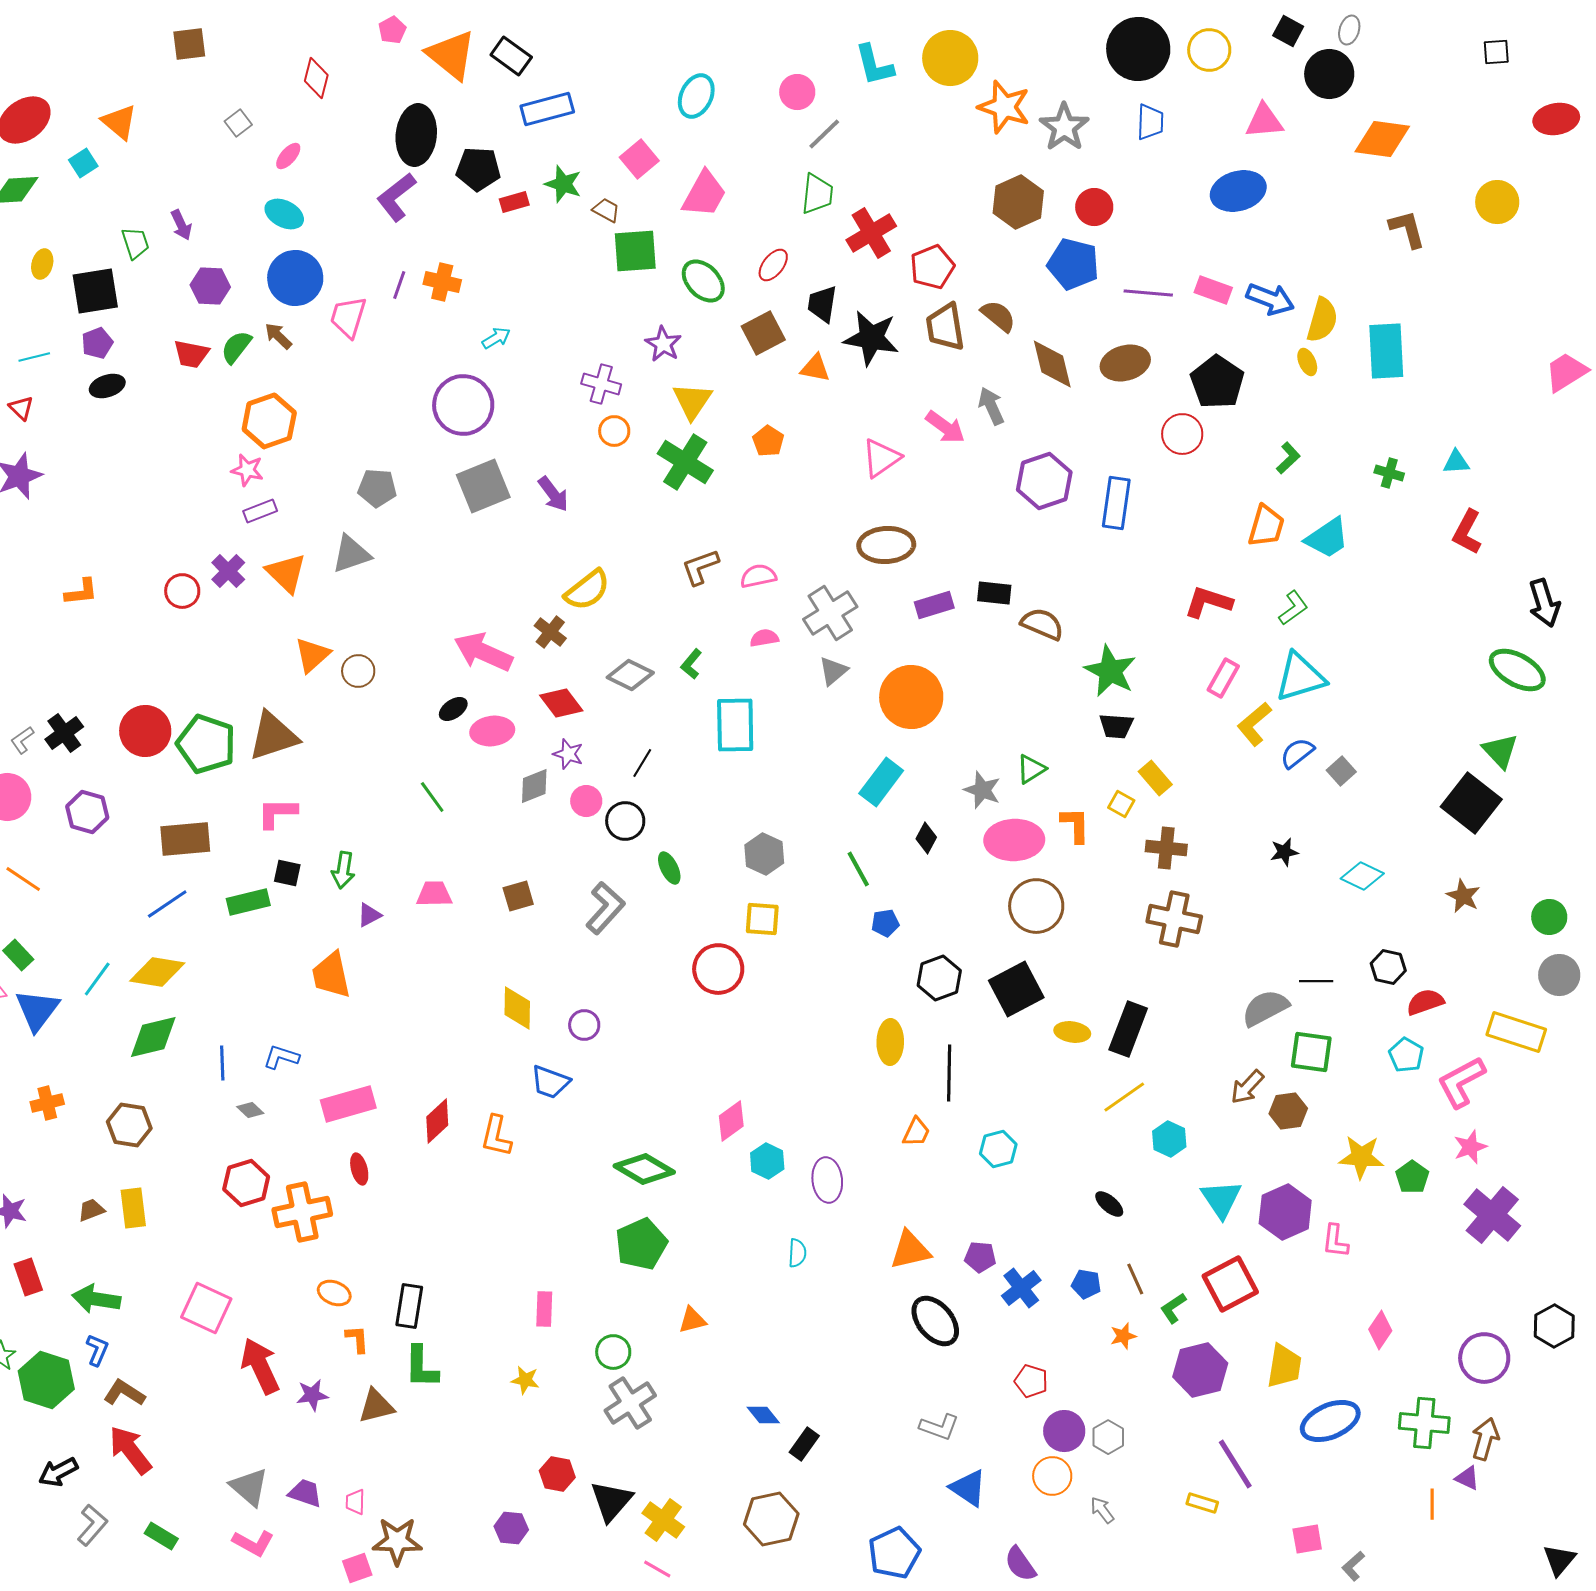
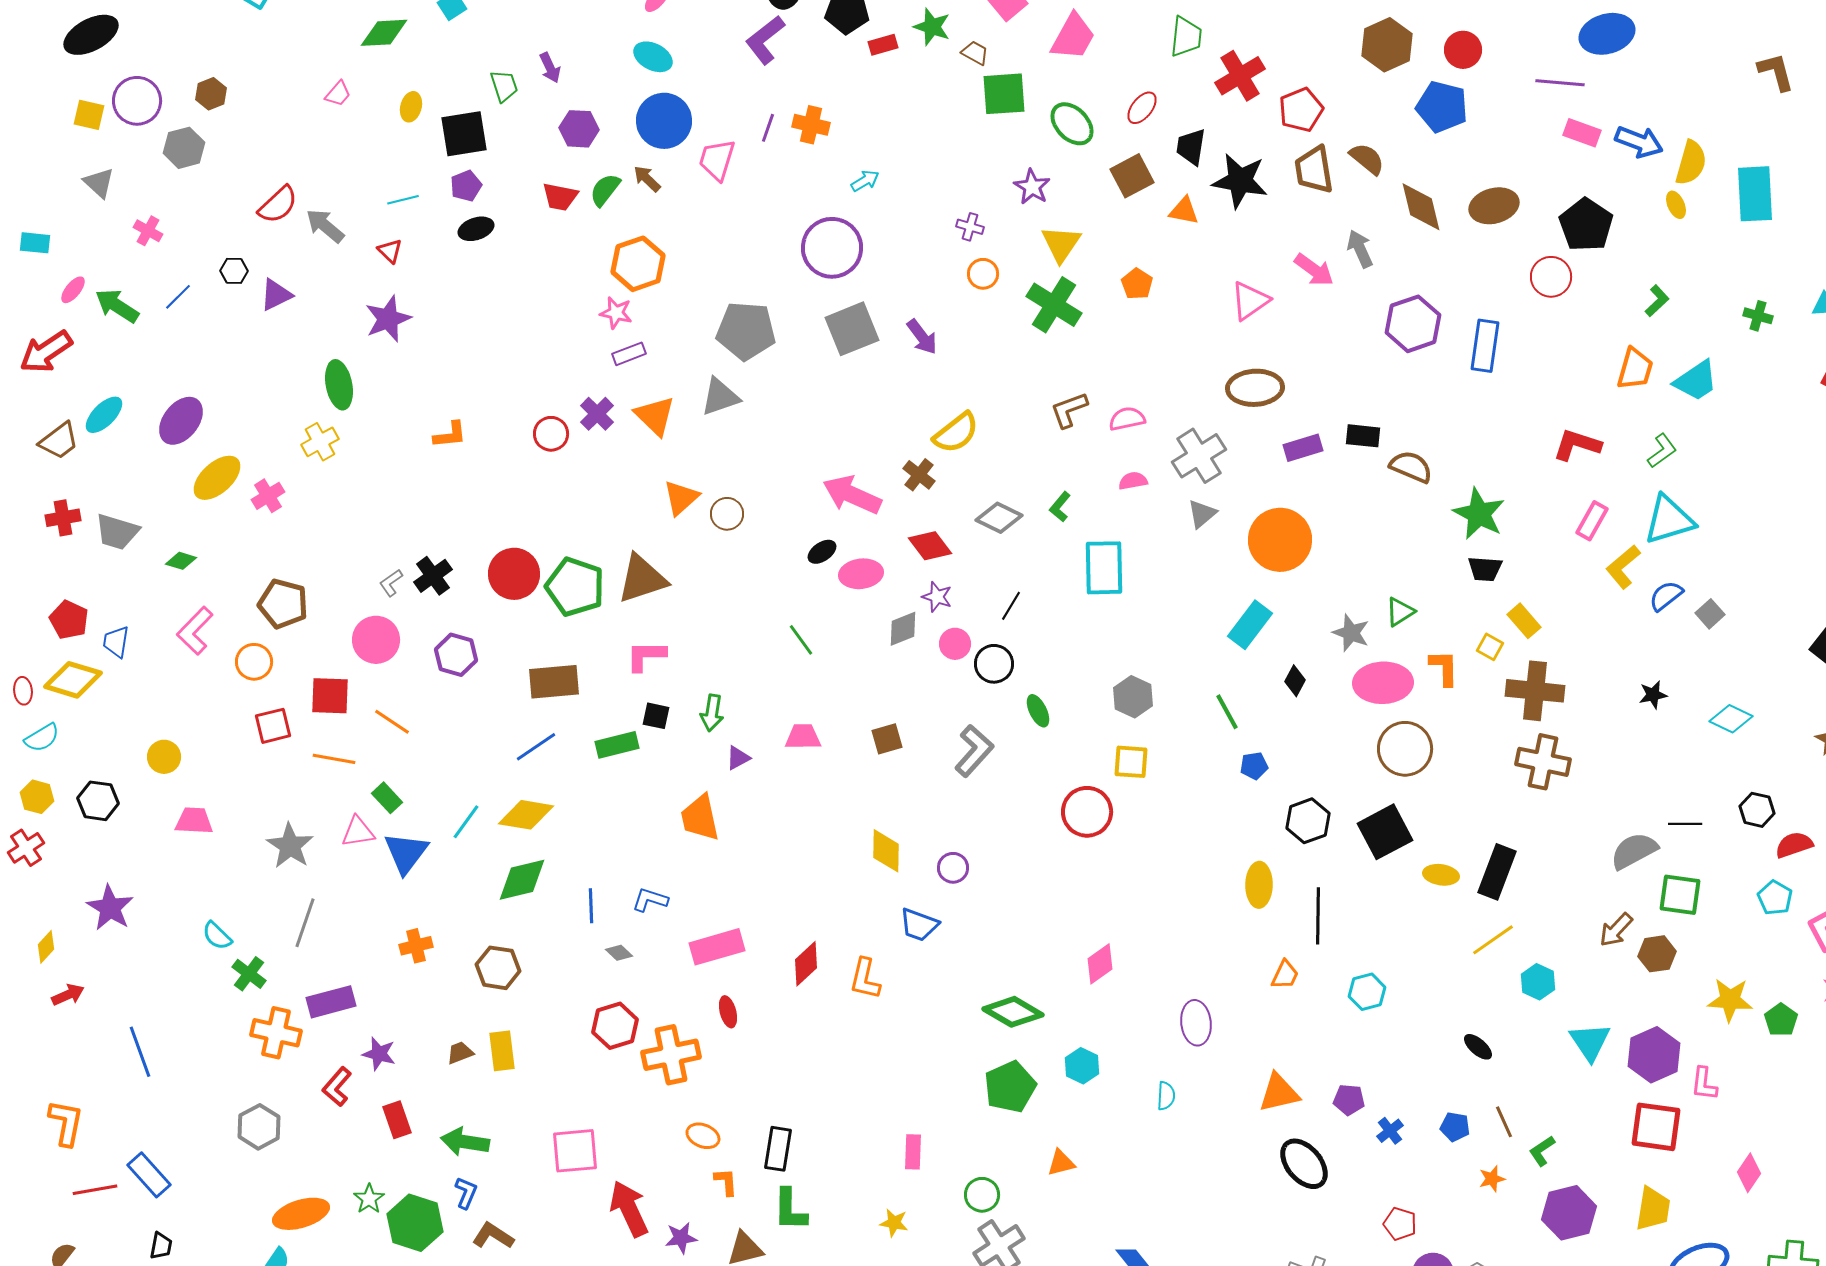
purple line: (1148, 293) -> (1560, 83), moved
purple cross: (601, 384) -> (970, 227), size x0.7
gray pentagon: (377, 488) -> (746, 331), size x1.5
brown cross: (1166, 848) -> (1535, 691), size x1.4
cyan hexagon: (767, 1161) -> (1082, 1066), moved
red square: (1230, 1284) -> (1656, 1127), moved, turned 36
blue cross: (1021, 1288) -> (1390, 1131), size x0.7
pink square: (206, 1308) -> (575, 1151), turned -30

